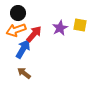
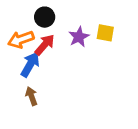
black circle: (18, 13) -> (45, 17), moved
brown arrow: (24, 73) -> (31, 96), turned 32

